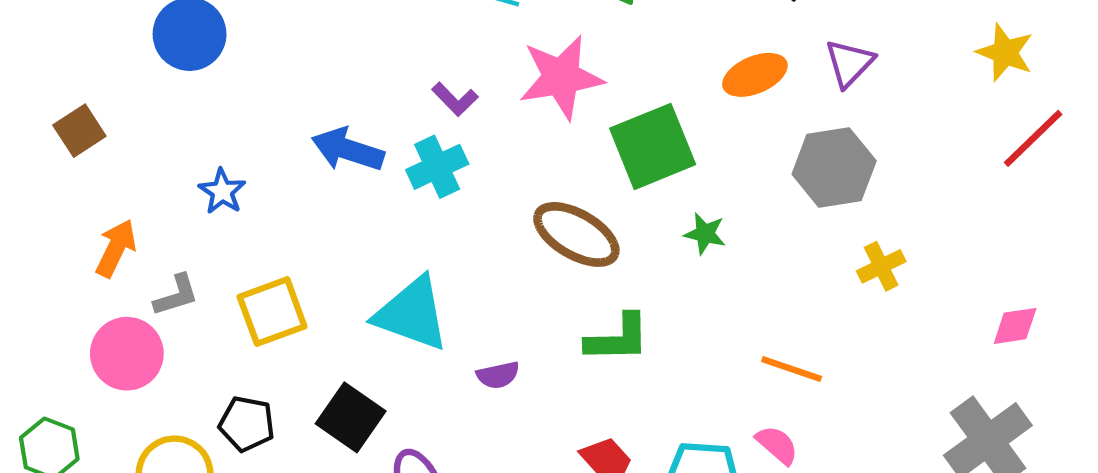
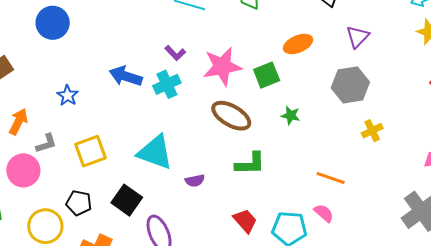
orange ellipse: (755, 75) -> (298, 44), moved
pink star: (561, 77) -> (222, 66), moved
green square: (653, 146) -> (267, 75), size x0.7

